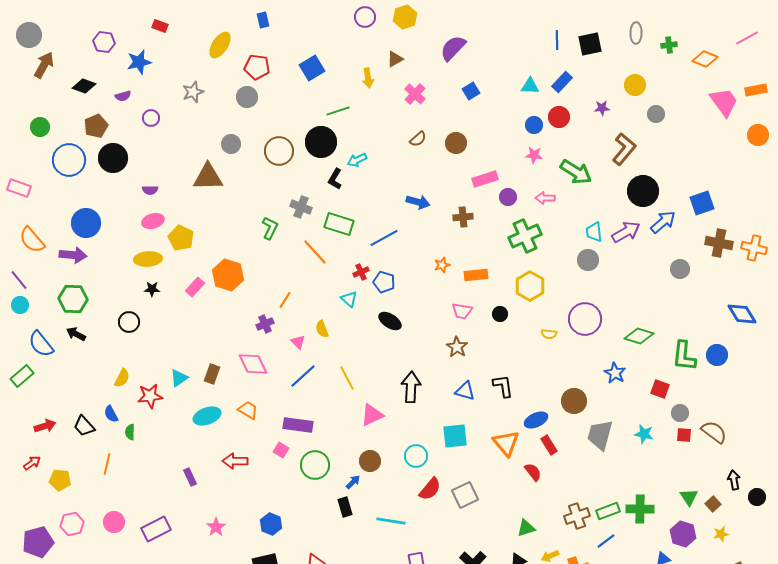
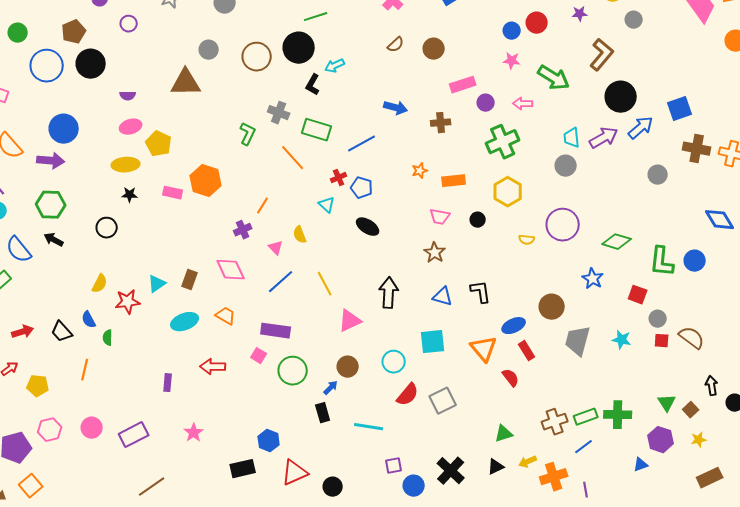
pink rectangle: (195, 287) -> (173, 193), turned 60
purple rectangle: (190, 477) -> (168, 383), turned 30
blue hexagon: (271, 524) -> (269, 441), moved

